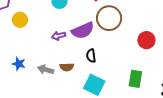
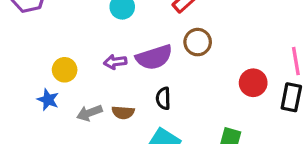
brown circle: (109, 18) -> (198, 42), size x0.7
yellow circle: (20, 20) -> (65, 70), moved
gray arrow: (46, 69) -> (89, 113), turned -42

